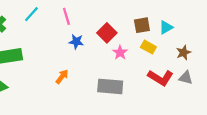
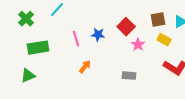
pink line: (66, 16) -> (76, 39), moved
gray rectangle: (110, 86) -> (129, 76), size x0.6

